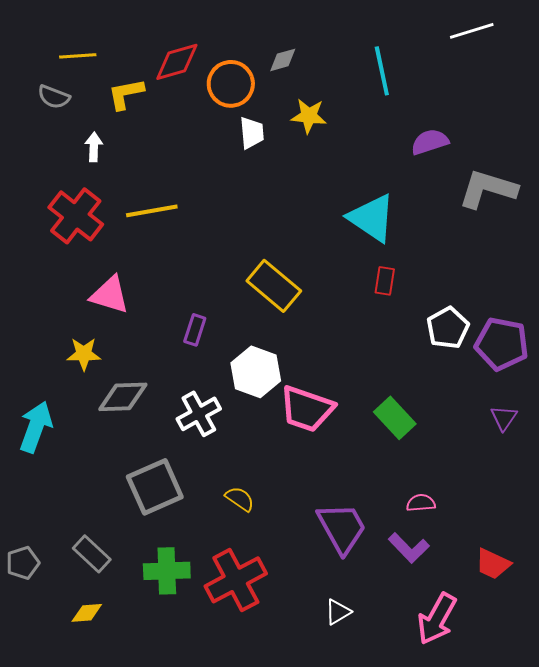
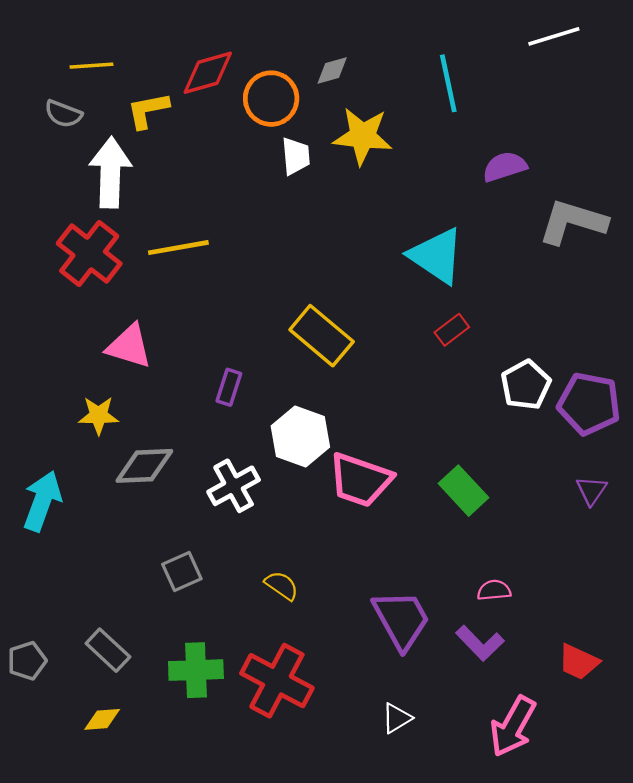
yellow star: (309, 116) -> (363, 136), size x1.4
white arrow: (94, 147) -> (110, 173), size x2.0
red rectangle: (385, 281) -> (452, 330), turned 44
gray square: (155, 487) -> (182, 571), size x0.6
red cross: (236, 580) -> (277, 681), turned -34

